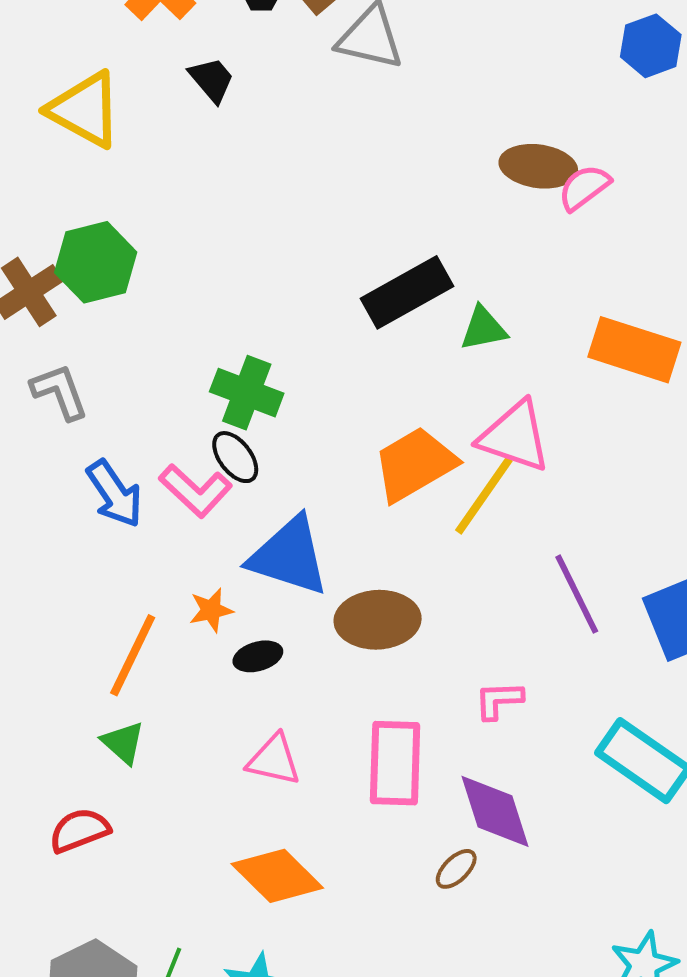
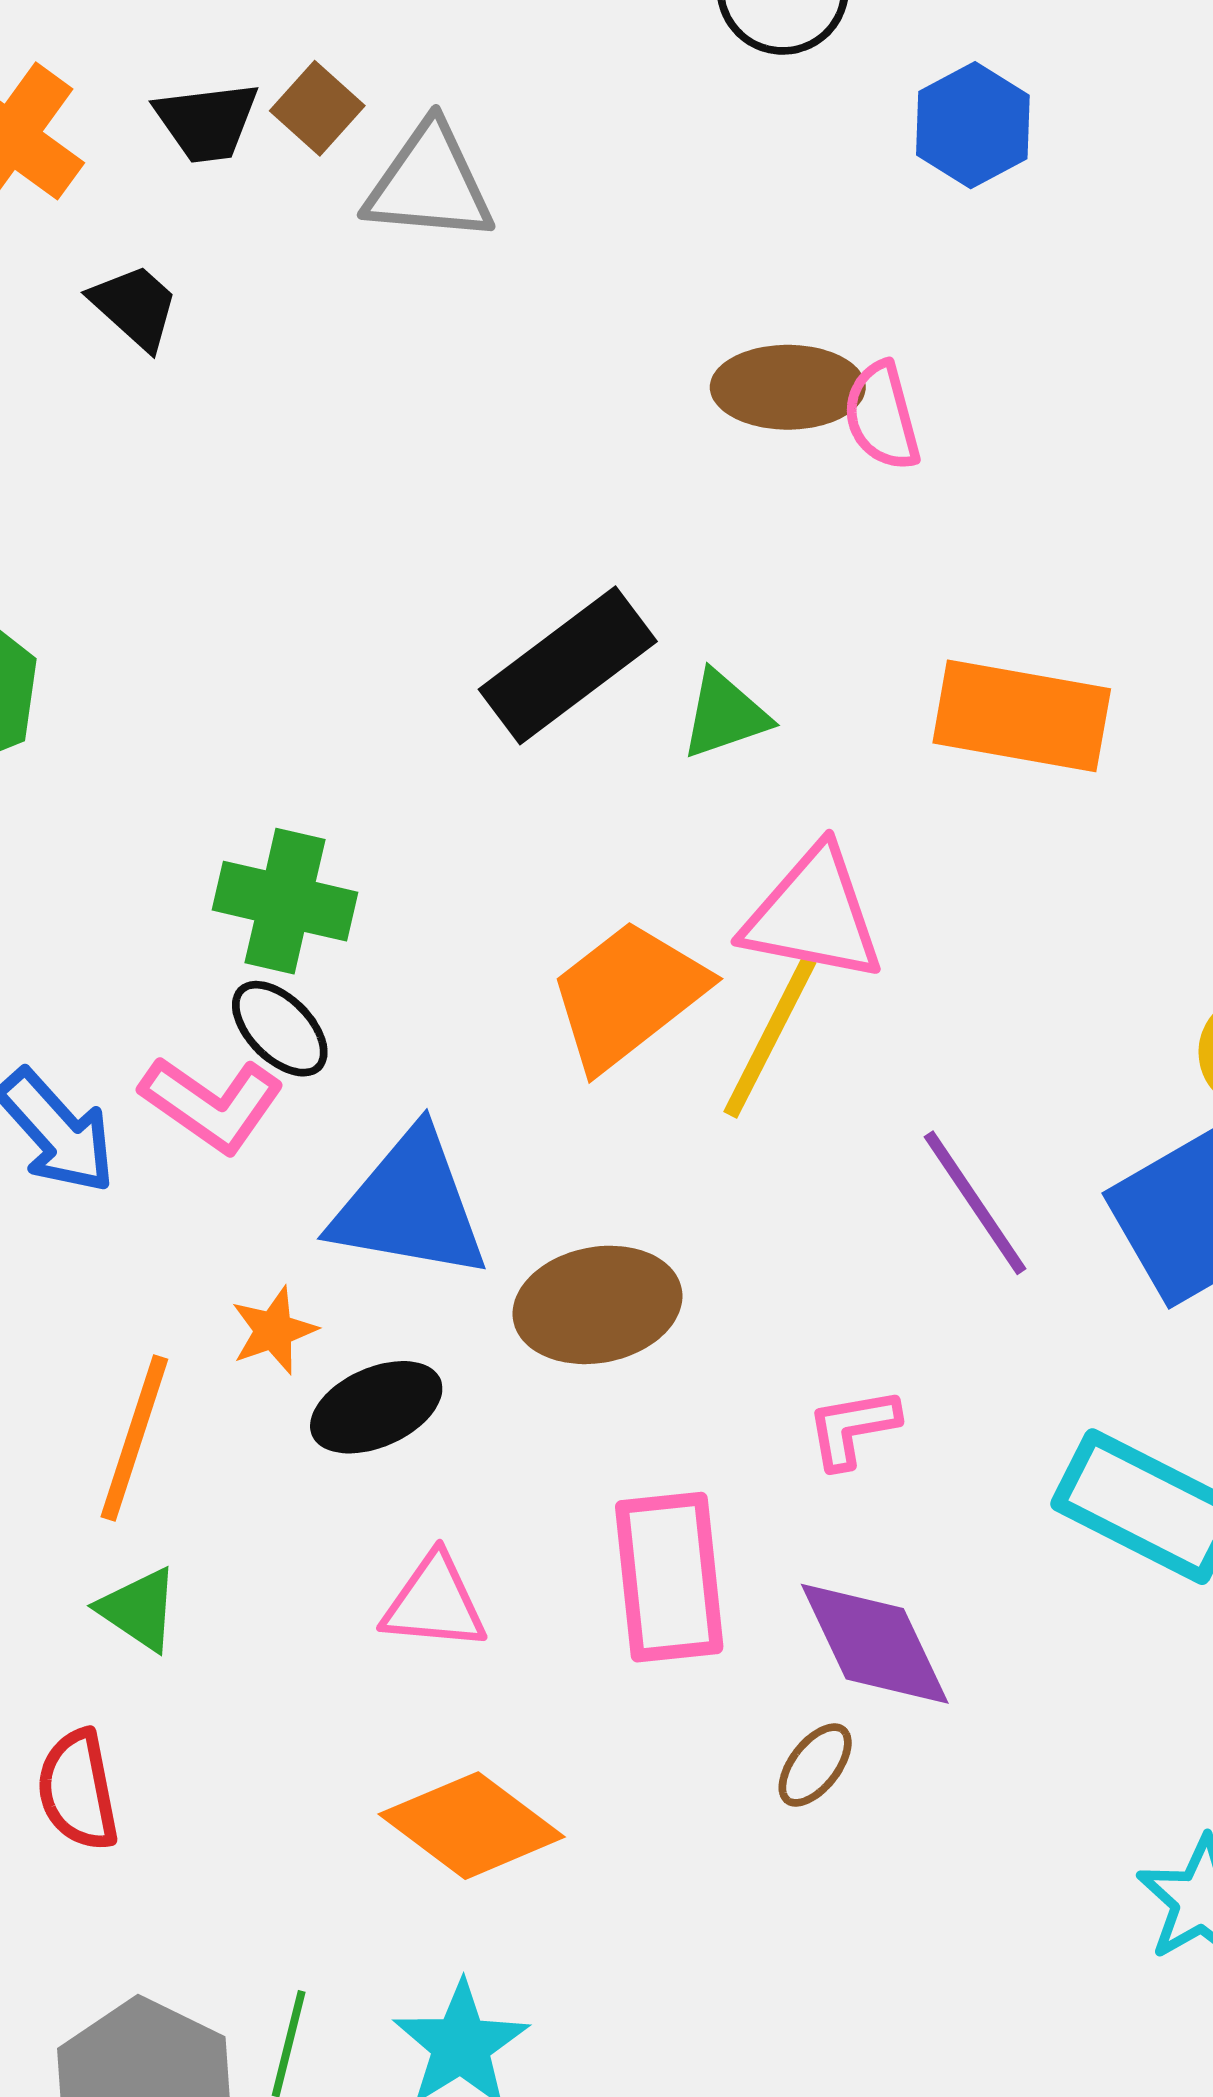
pink semicircle: (584, 188) -> (882, 416), turned -60
black ellipse: (258, 656) -> (376, 1407), size x1.4
red semicircle: (79, 830) -> (78, 1790), turned -72

